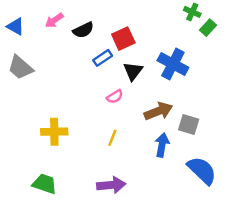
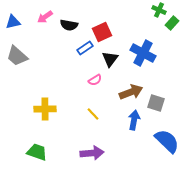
blue triangle: (16, 26) -> (13, 22), turned -42
black semicircle: (83, 30) -> (69, 25), turned 36
yellow line: (112, 138) -> (93, 114), turned -64

